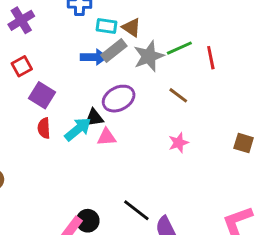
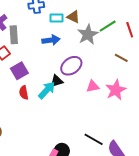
gray rectangle: (114, 51) -> (14, 35), moved, turned -48
purple square: (42, 95) -> (19, 71), turned 36
brown line: (178, 95) -> (121, 58), moved
pink triangle: (107, 137) -> (93, 86), moved
pink star: (178, 143) -> (116, 90), size x1.5

